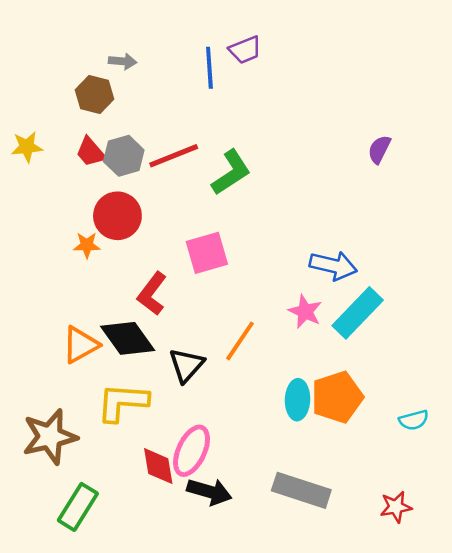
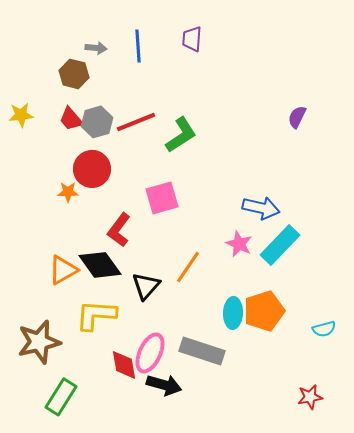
purple trapezoid: (245, 50) -> (192, 39), turned 116
blue line: (209, 68) -> (138, 46), moved
gray rectangle: (301, 490) -> (202, 351), moved

